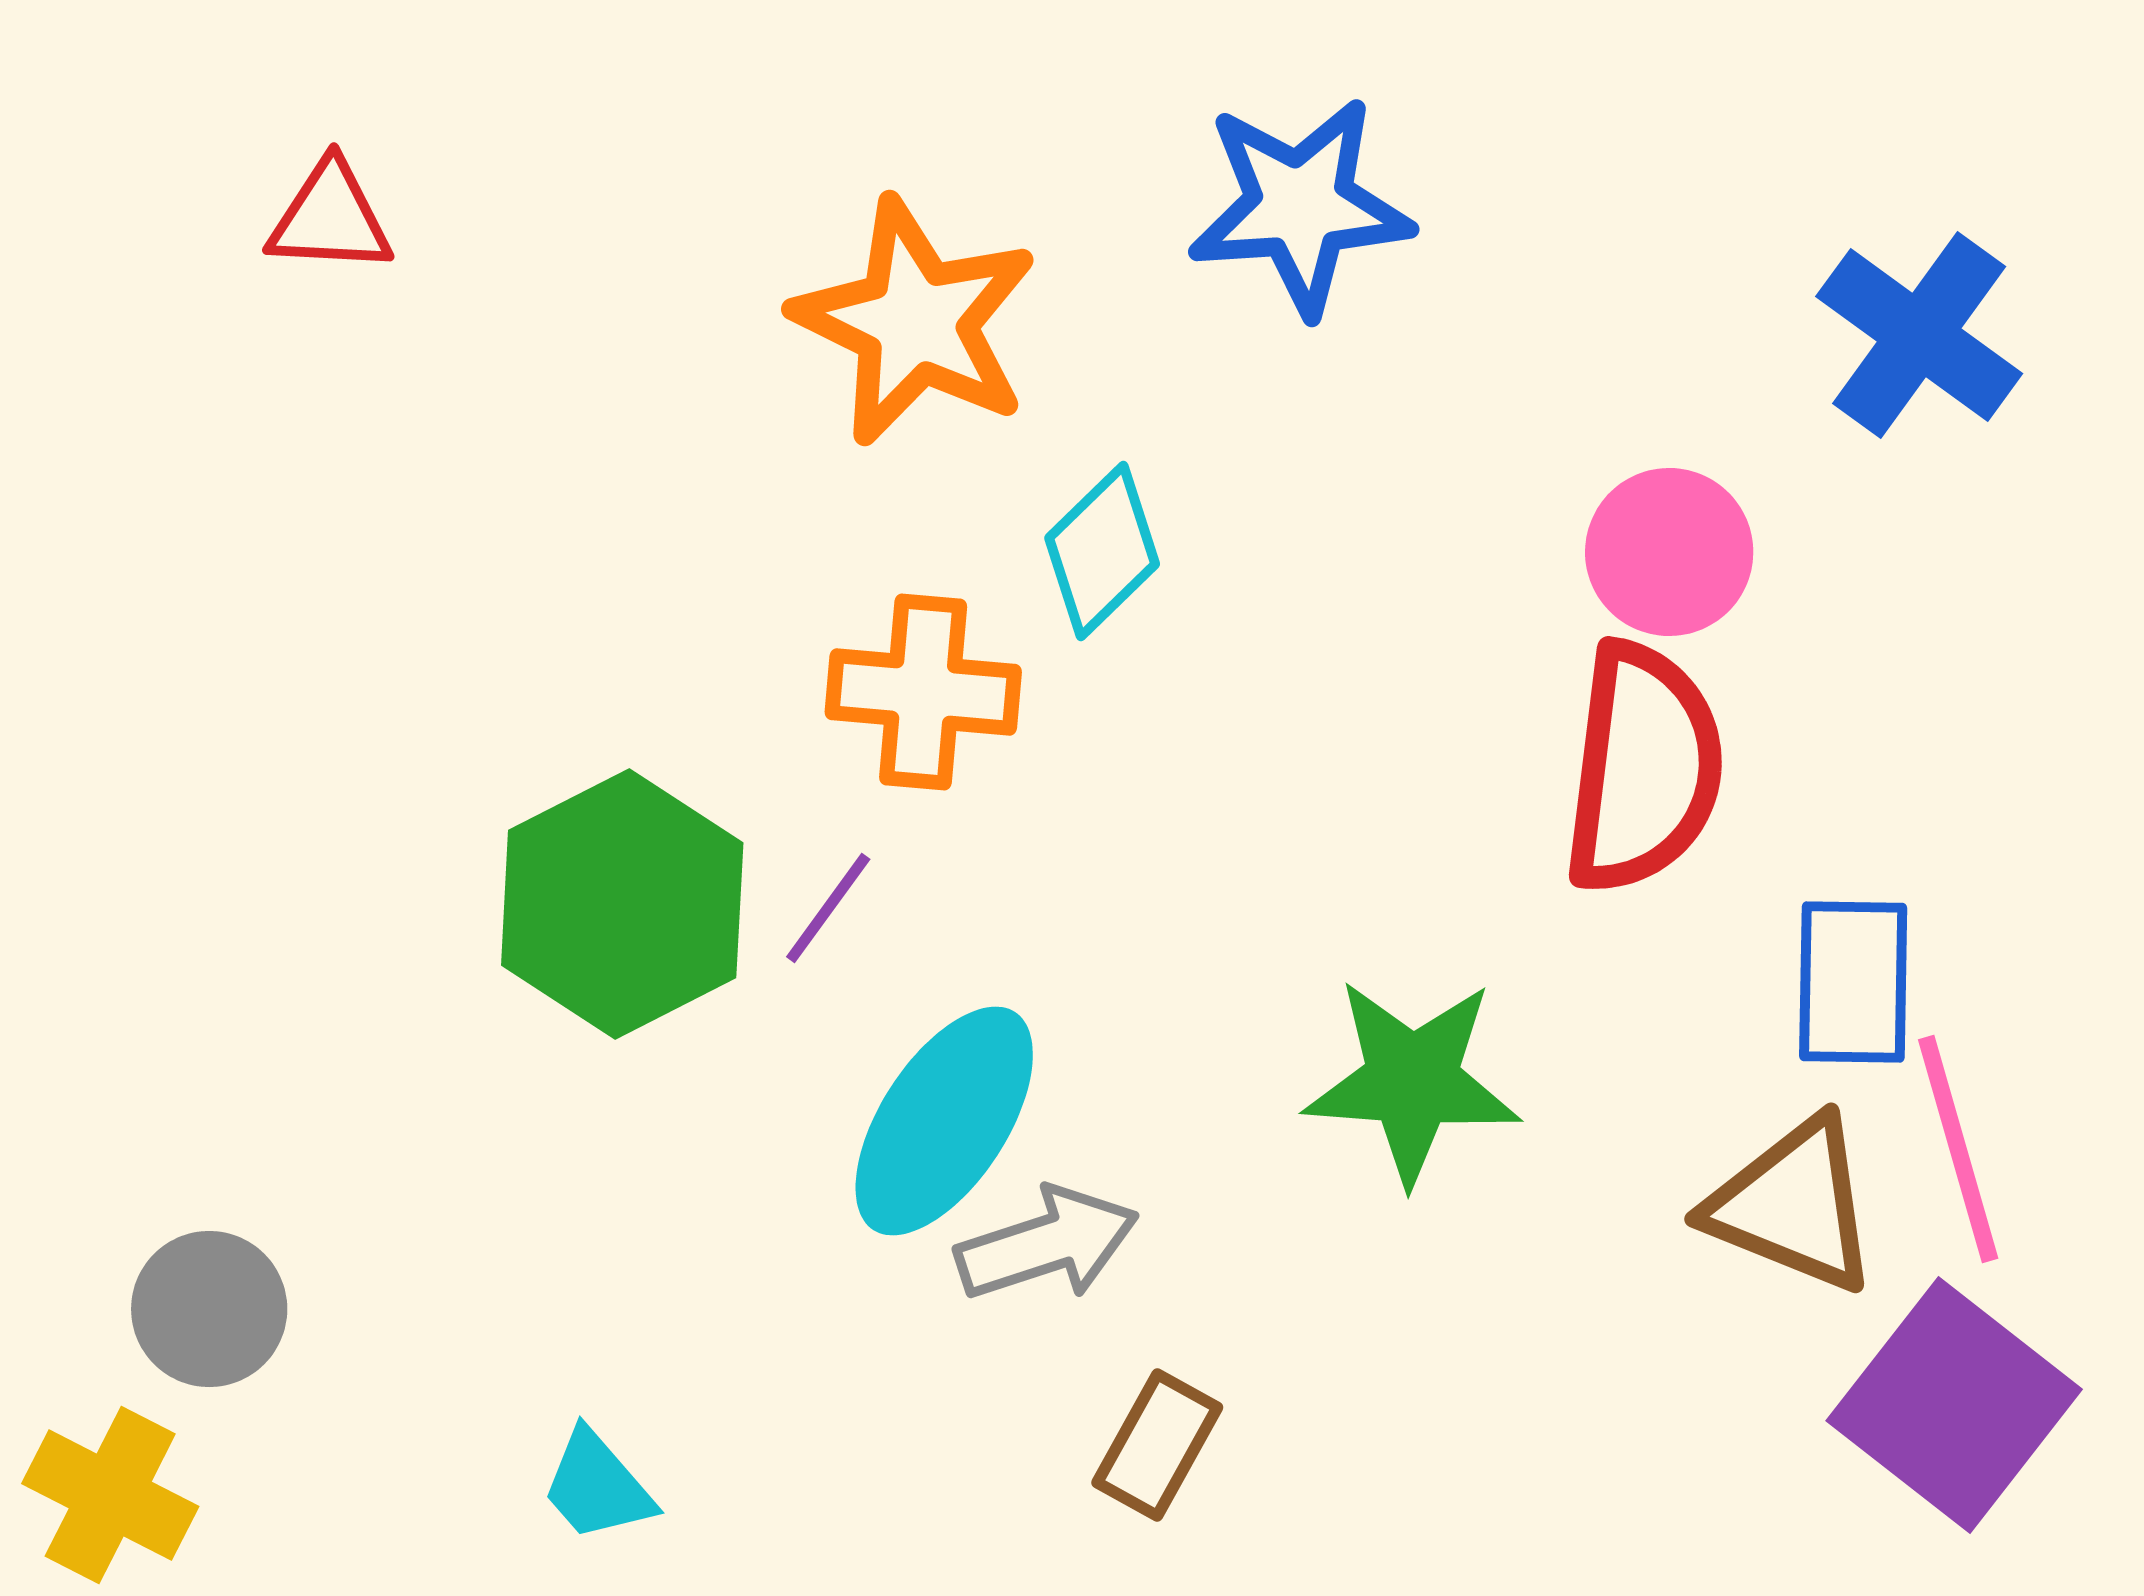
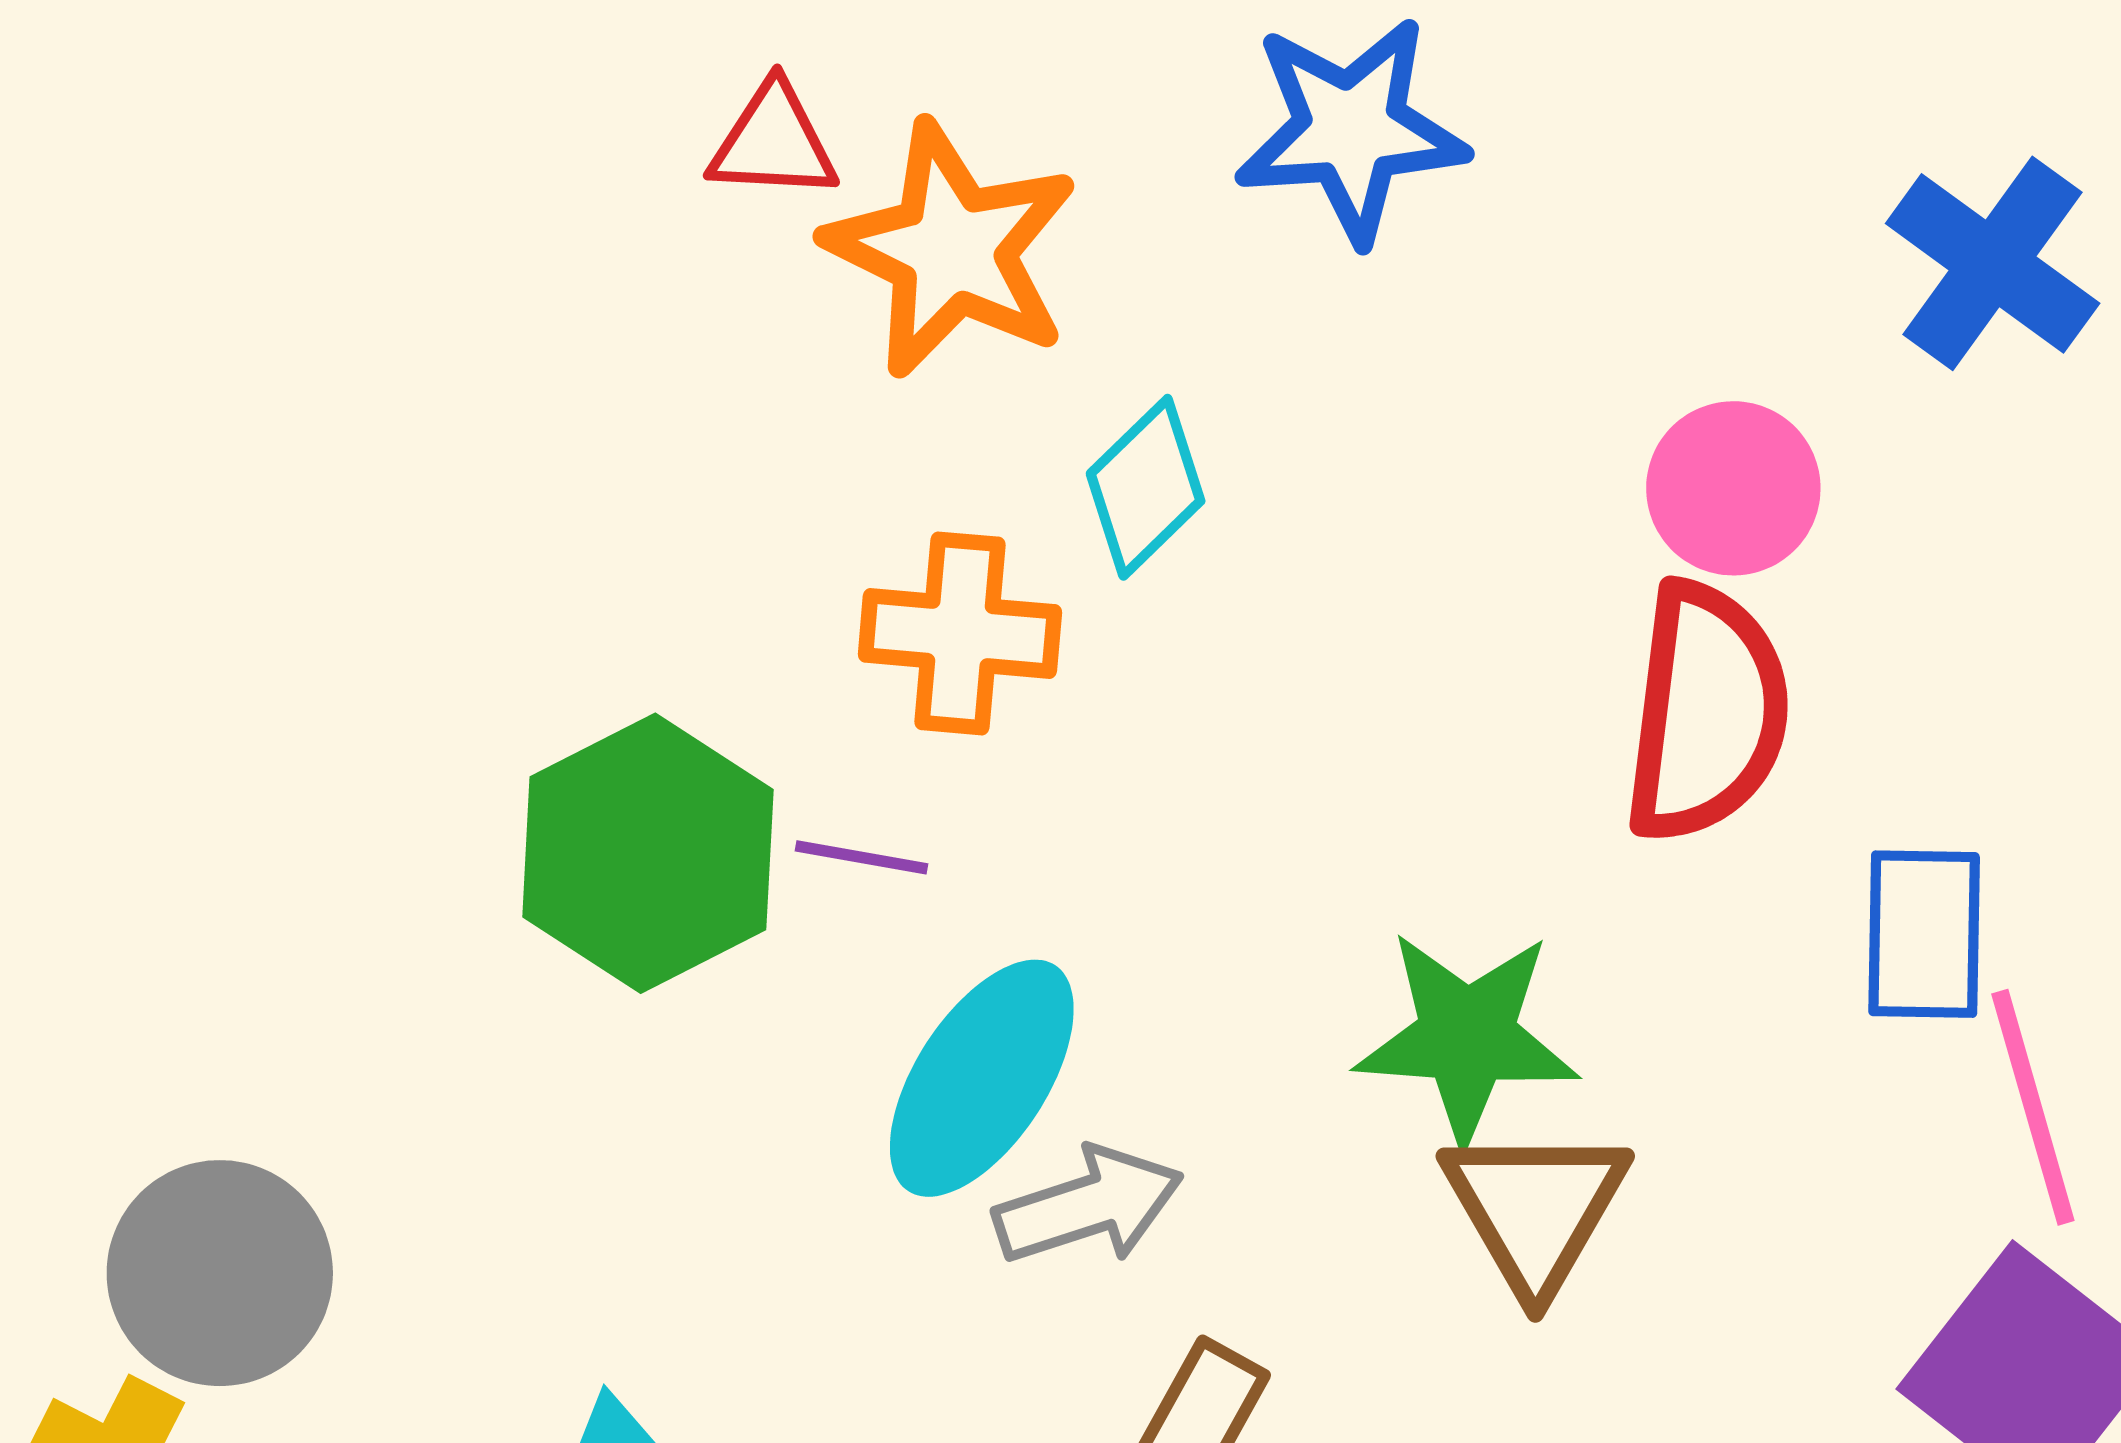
red triangle: (330, 218) -> (773, 142), moved
purple line: (828, 908) -> (861, 857), turned 64
brown triangle: (1793, 1205) -> (1535, 1209), moved, turned 38
gray circle: (209, 1309) -> (220, 1273), size x1.4

